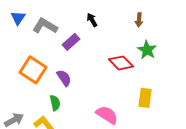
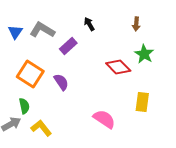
blue triangle: (18, 18) -> (15, 32), moved
green semicircle: (55, 103) -> (24, 106), moved

